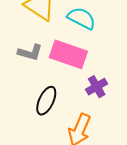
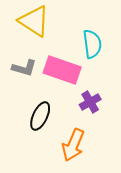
cyan semicircle: (81, 18) -> (92, 44), moved, turned 56

